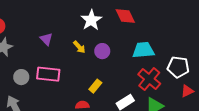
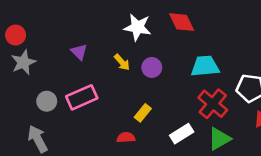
white star: (91, 20) -> (138, 27), turned -30
pink rectangle: (48, 74) -> (82, 97), turned -30

